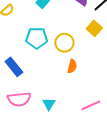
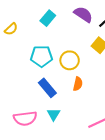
blue rectangle: (14, 67) -> (47, 88), moved
cyan triangle: (49, 104) -> (54, 114), moved

